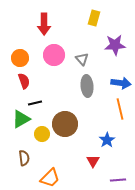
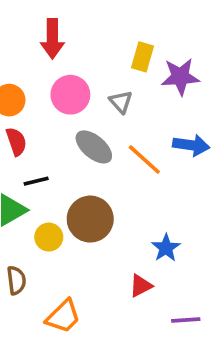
yellow rectangle: (94, 18) -> (142, 57), moved
gray ellipse: (87, 86) -> (94, 147), moved, turned -45
orange line: (120, 109) -> (144, 160), moved, turned -35
red triangle: (93, 161) -> (141, 286), turned 32

